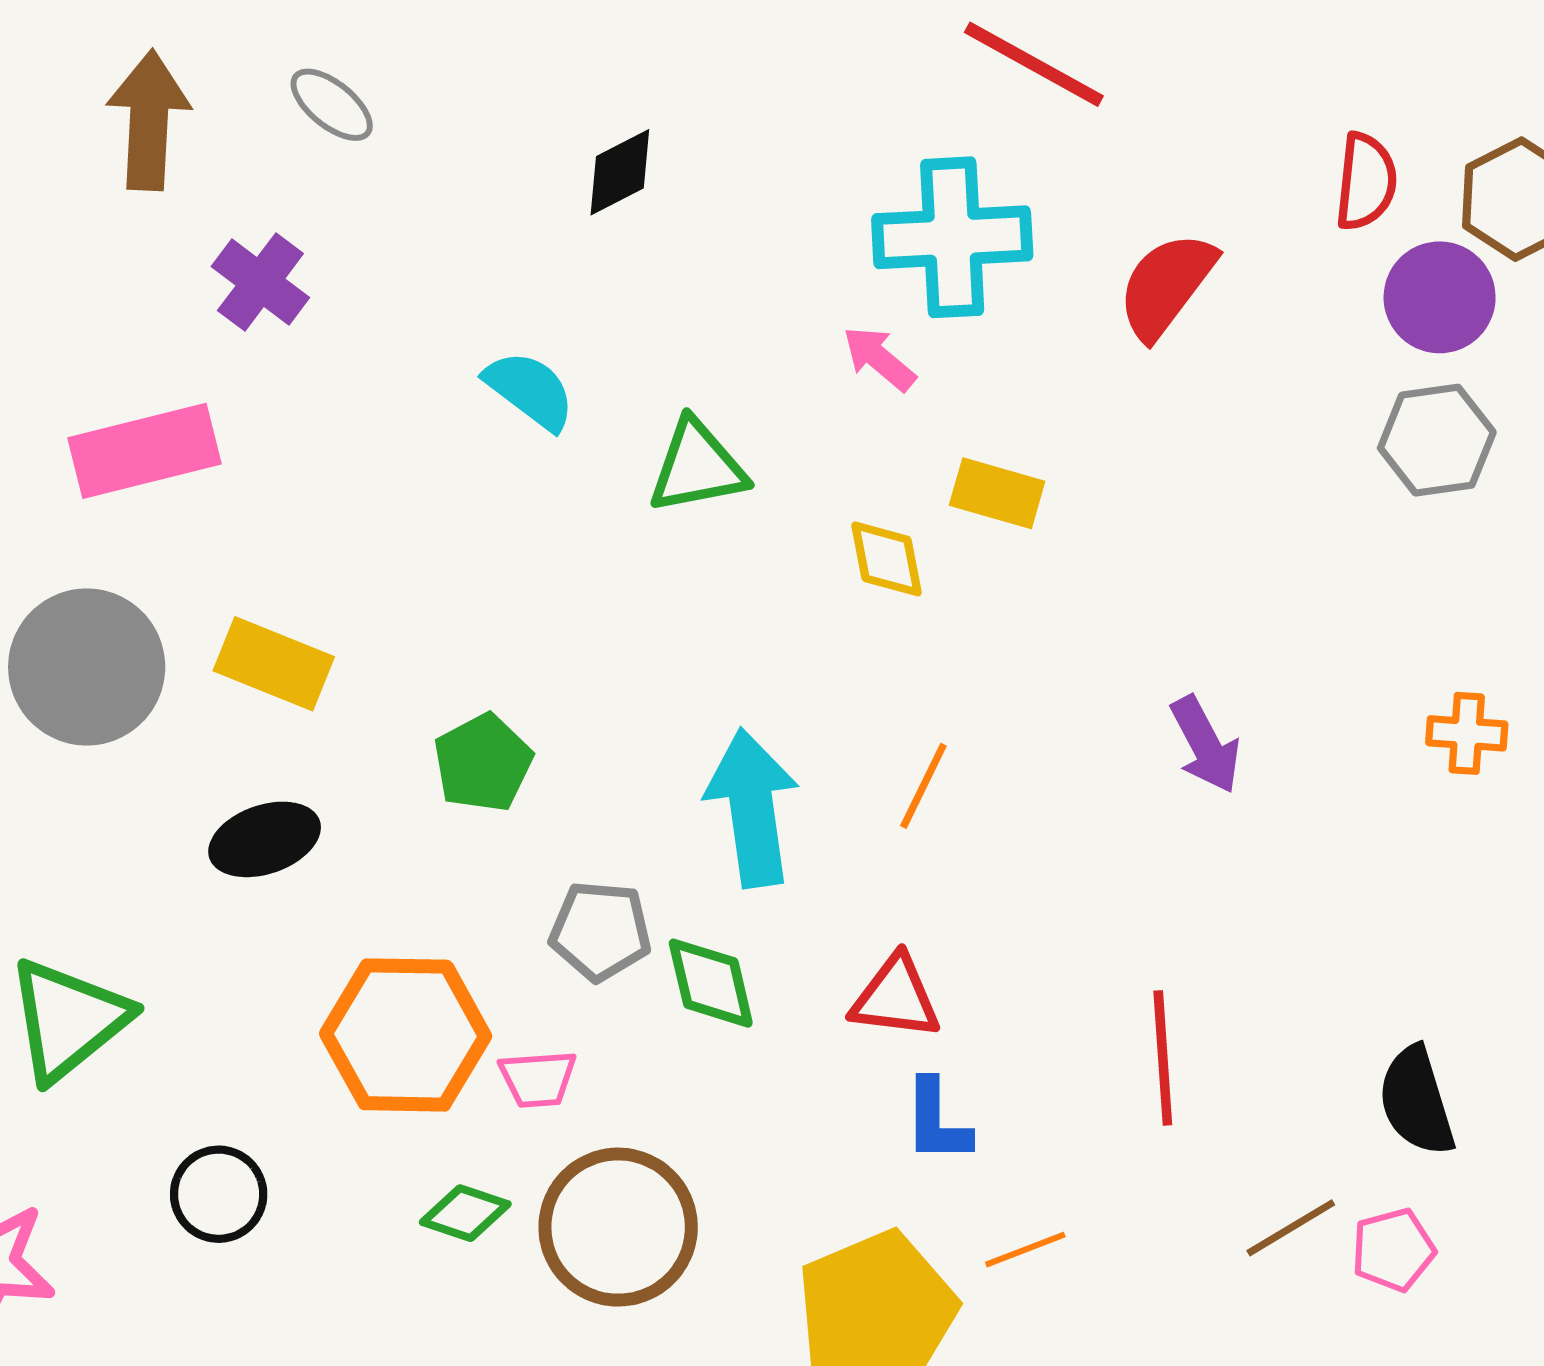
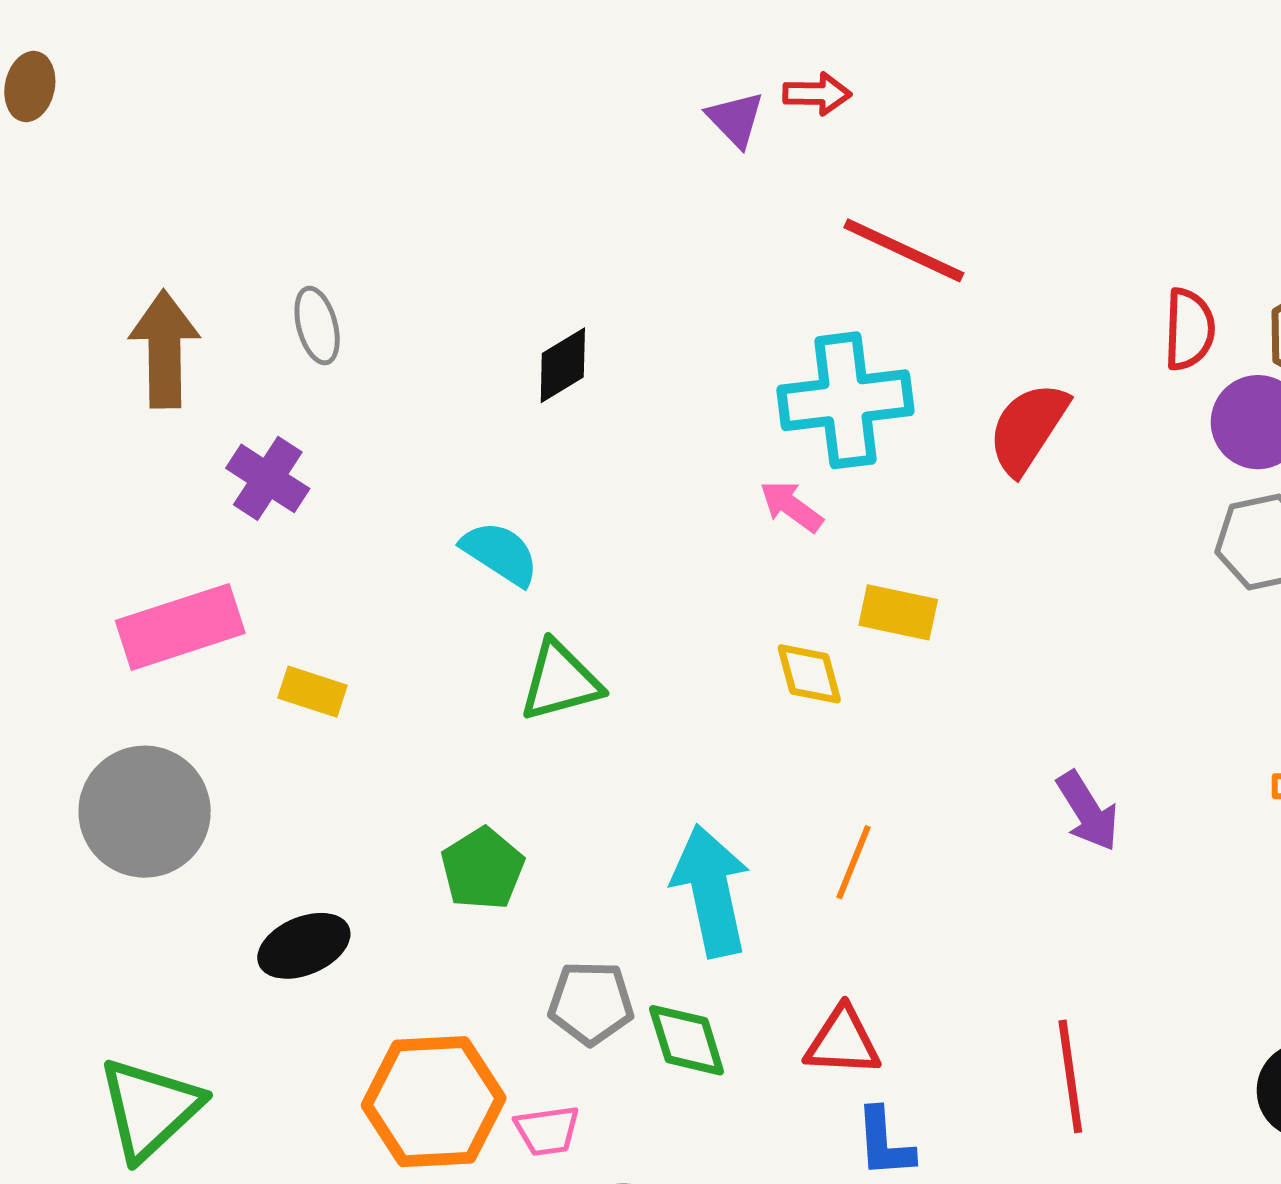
gray ellipse: (332, 105) -> (317, 326), turned 40
green triangle: (697, 467) -> (560, 681), moved
yellow rectangle: (274, 664) -> (312, 692), moved, size x0.7

